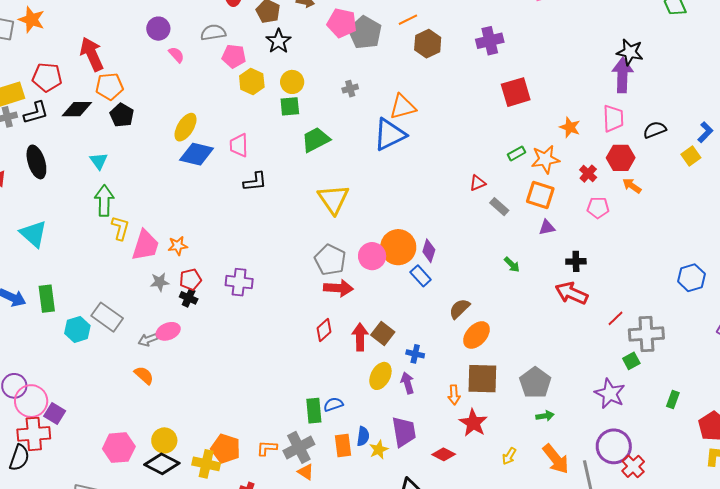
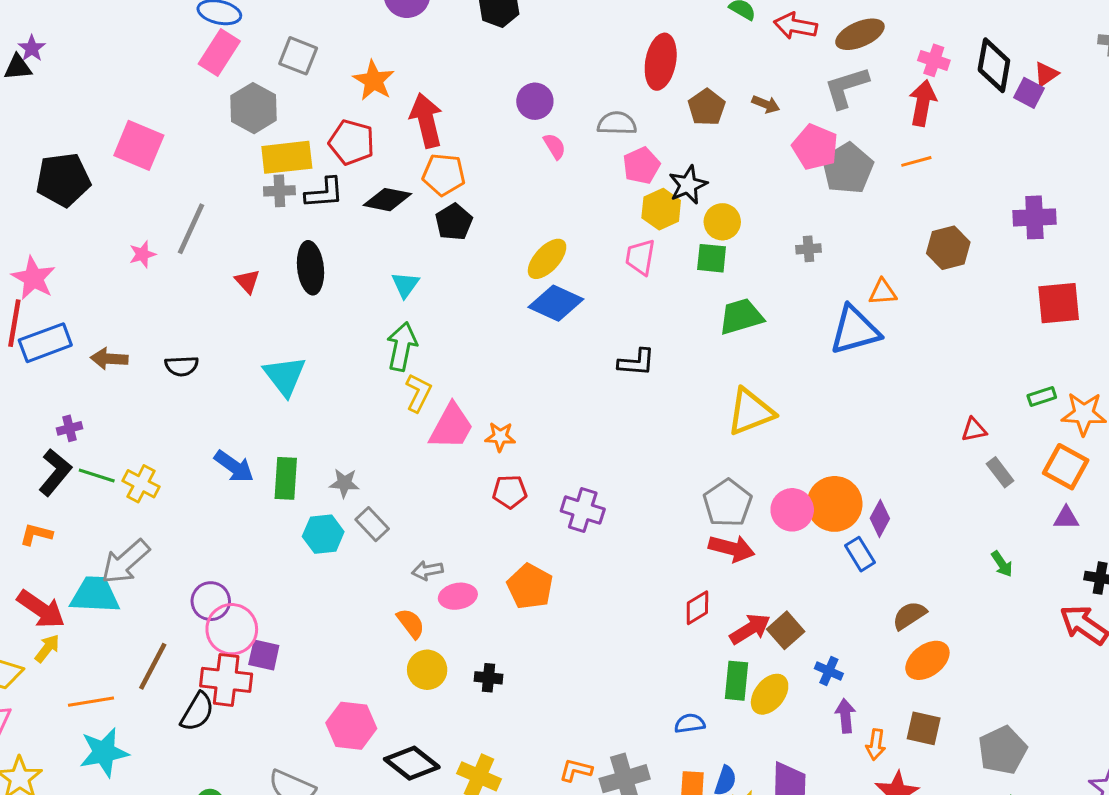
orange star: (32, 20) -> (374, 80), moved
black star: (279, 41) -> (688, 185), moved
brown hexagon: (428, 44) -> (948, 248), moved
pink pentagon: (234, 56) -> (641, 166), turned 30
orange triangle: (403, 107) -> (883, 292), size x0.7
pink trapezoid: (239, 145) -> (640, 257), moved
yellow triangle: (333, 199) -> (750, 412), turned 32
gray star: (160, 282) -> (344, 483), moved
black cross: (189, 298) -> (489, 678), moved, turned -30
gray rectangle: (107, 317) -> (372, 524), size x0.7
pink ellipse: (168, 331) -> (458, 596), moved
red arrow: (360, 337) -> (750, 629), turned 48
brown square: (482, 379) -> (924, 728), size x0.7
purple arrow: (407, 383) -> (845, 716), moved
green rectangle: (314, 411) -> (737, 681), moved
purple square: (55, 414) -> (264, 655), turned -30
yellow circle: (164, 440) -> (427, 670), moved
orange pentagon: (226, 449) -> (530, 586), moved

